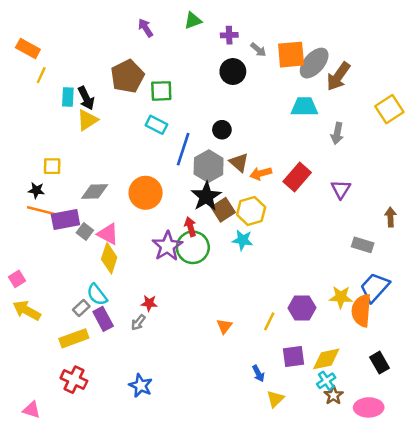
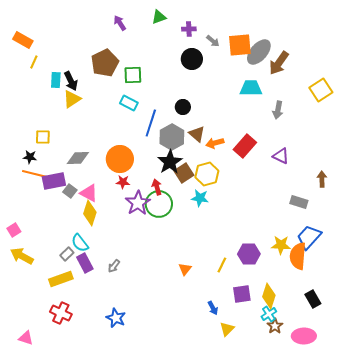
purple triangle: (341, 189) -> (281, 156), turned -36
red star: (149, 303) -> (123, 182), moved
yellow diamond: (326, 359) -> (269, 296), turned -60

